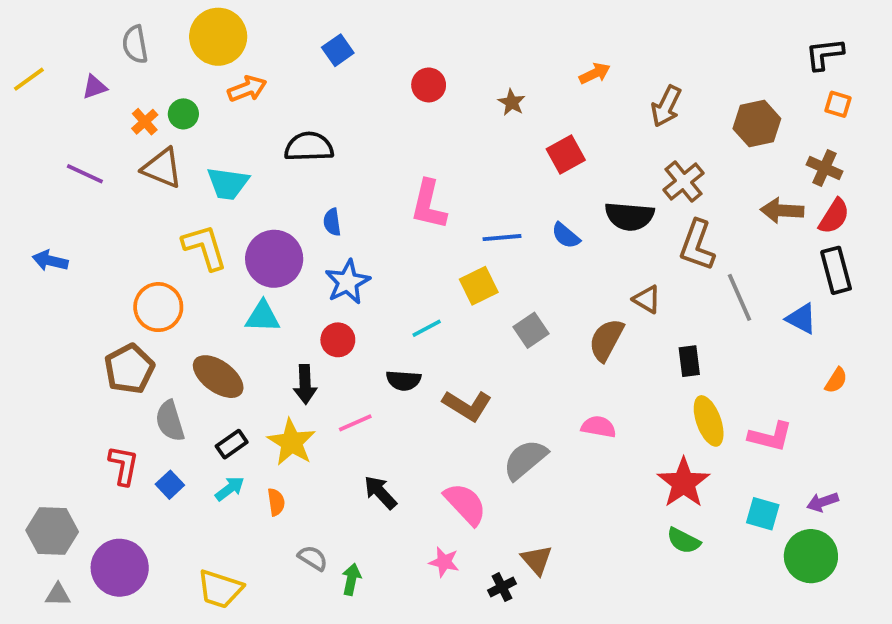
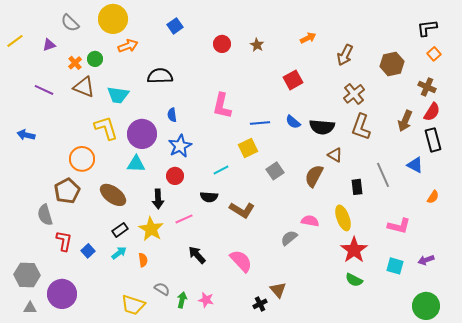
gray semicircle: (135, 44) -> (70, 23), turned -36
brown star: (512, 102) -> (257, 45), moved
orange square: (838, 104) -> (434, 54), turned 32
brown arrow: (782, 210) -> (405, 121), moved, turned -70
black semicircle: (629, 216) -> (322, 127), moved
gray line: (740, 297) -> (383, 175), moved
gray semicircle: (170, 421) -> (45, 215), moved
yellow ellipse: (709, 421) -> (343, 218), moved
gray semicircle: (525, 460) -> (289, 238), moved, size x0.7
green circle: (811, 556) -> (426, 306), moved
pink star: (444, 562) -> (206, 300), moved
yellow trapezoid: (220, 589) -> (133, 305), moved

